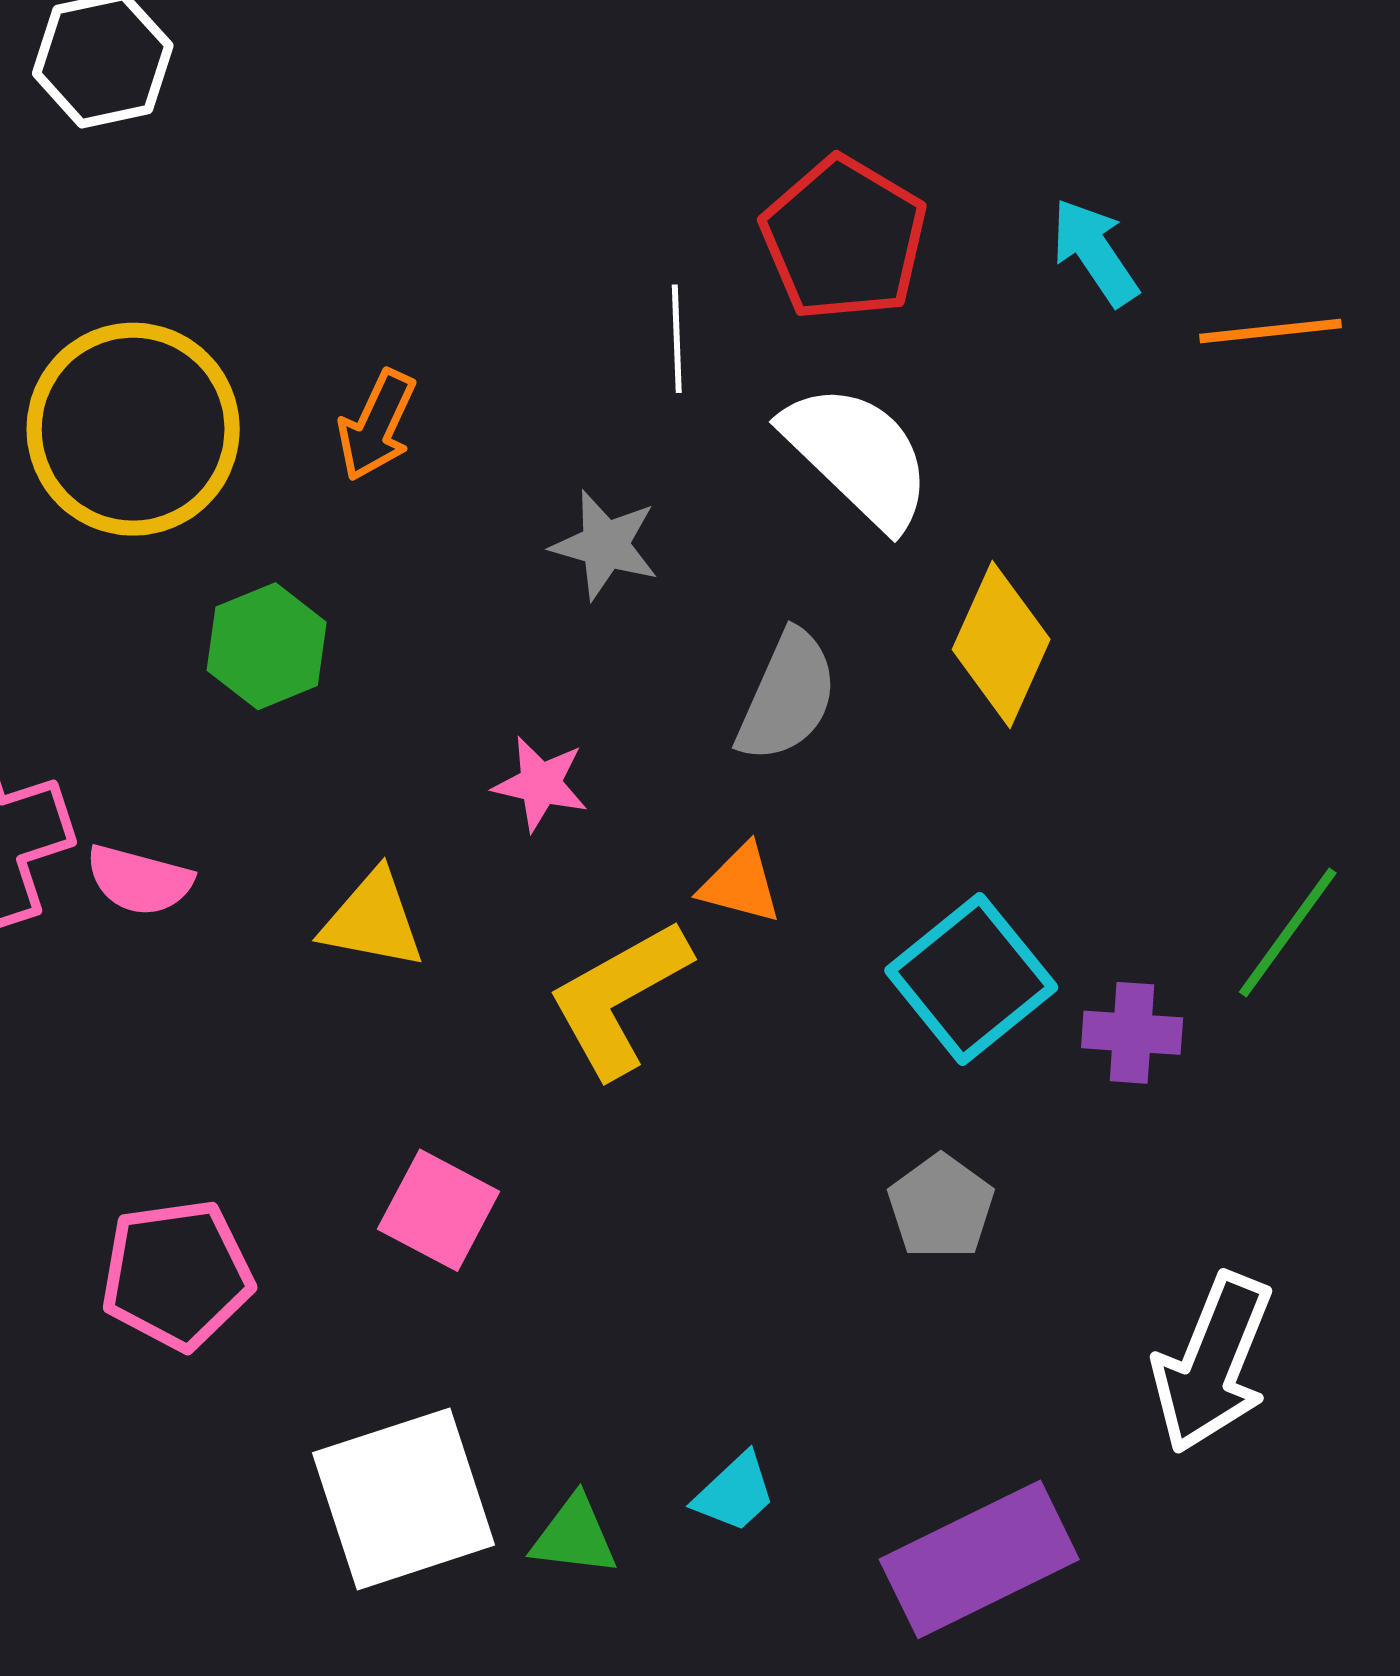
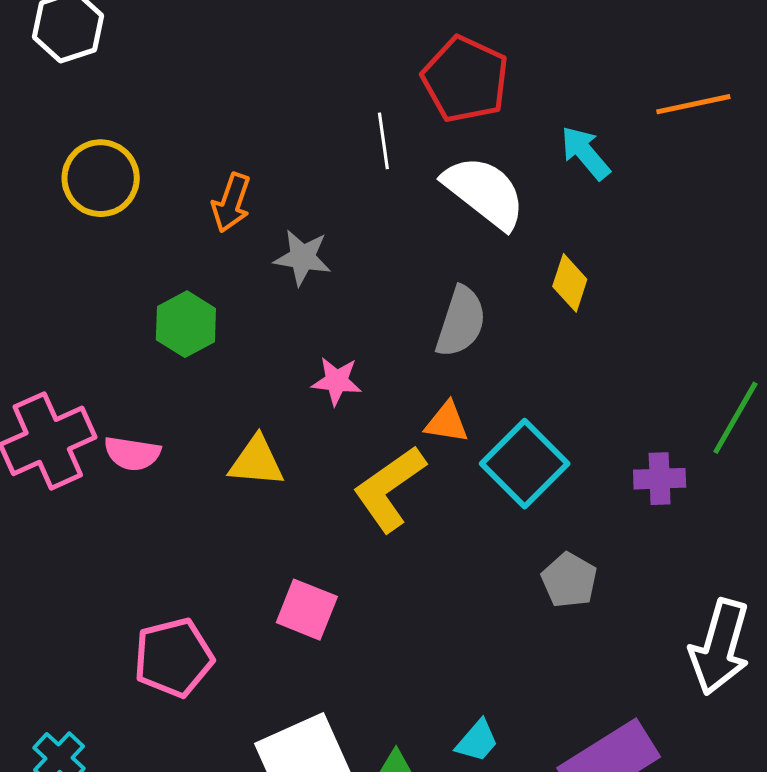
cyan arrow: (1095, 252) -> (585, 153), moved
yellow circle: (133, 429) -> (101, 178), moved, size x0.7
gray star: (605, 545) -> (302, 258), moved
yellow diamond: (1001, 644) -> (570, 283), size x0.7
cyan square: (971, 979) -> (525, 464), moved

